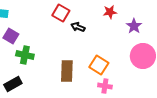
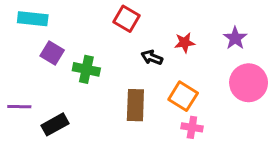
red star: (110, 12) -> (185, 43), moved
black arrow: (78, 27) -> (152, 57), moved
green cross: (25, 55) -> (86, 69), moved

